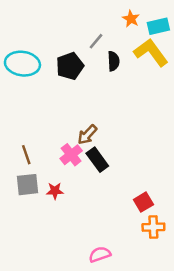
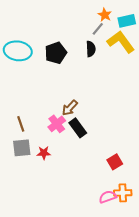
gray line: (96, 41) -> (98, 29), moved
orange cross: (153, 227) -> (123, 193), moved
pink semicircle: (100, 254) -> (108, 197), moved

